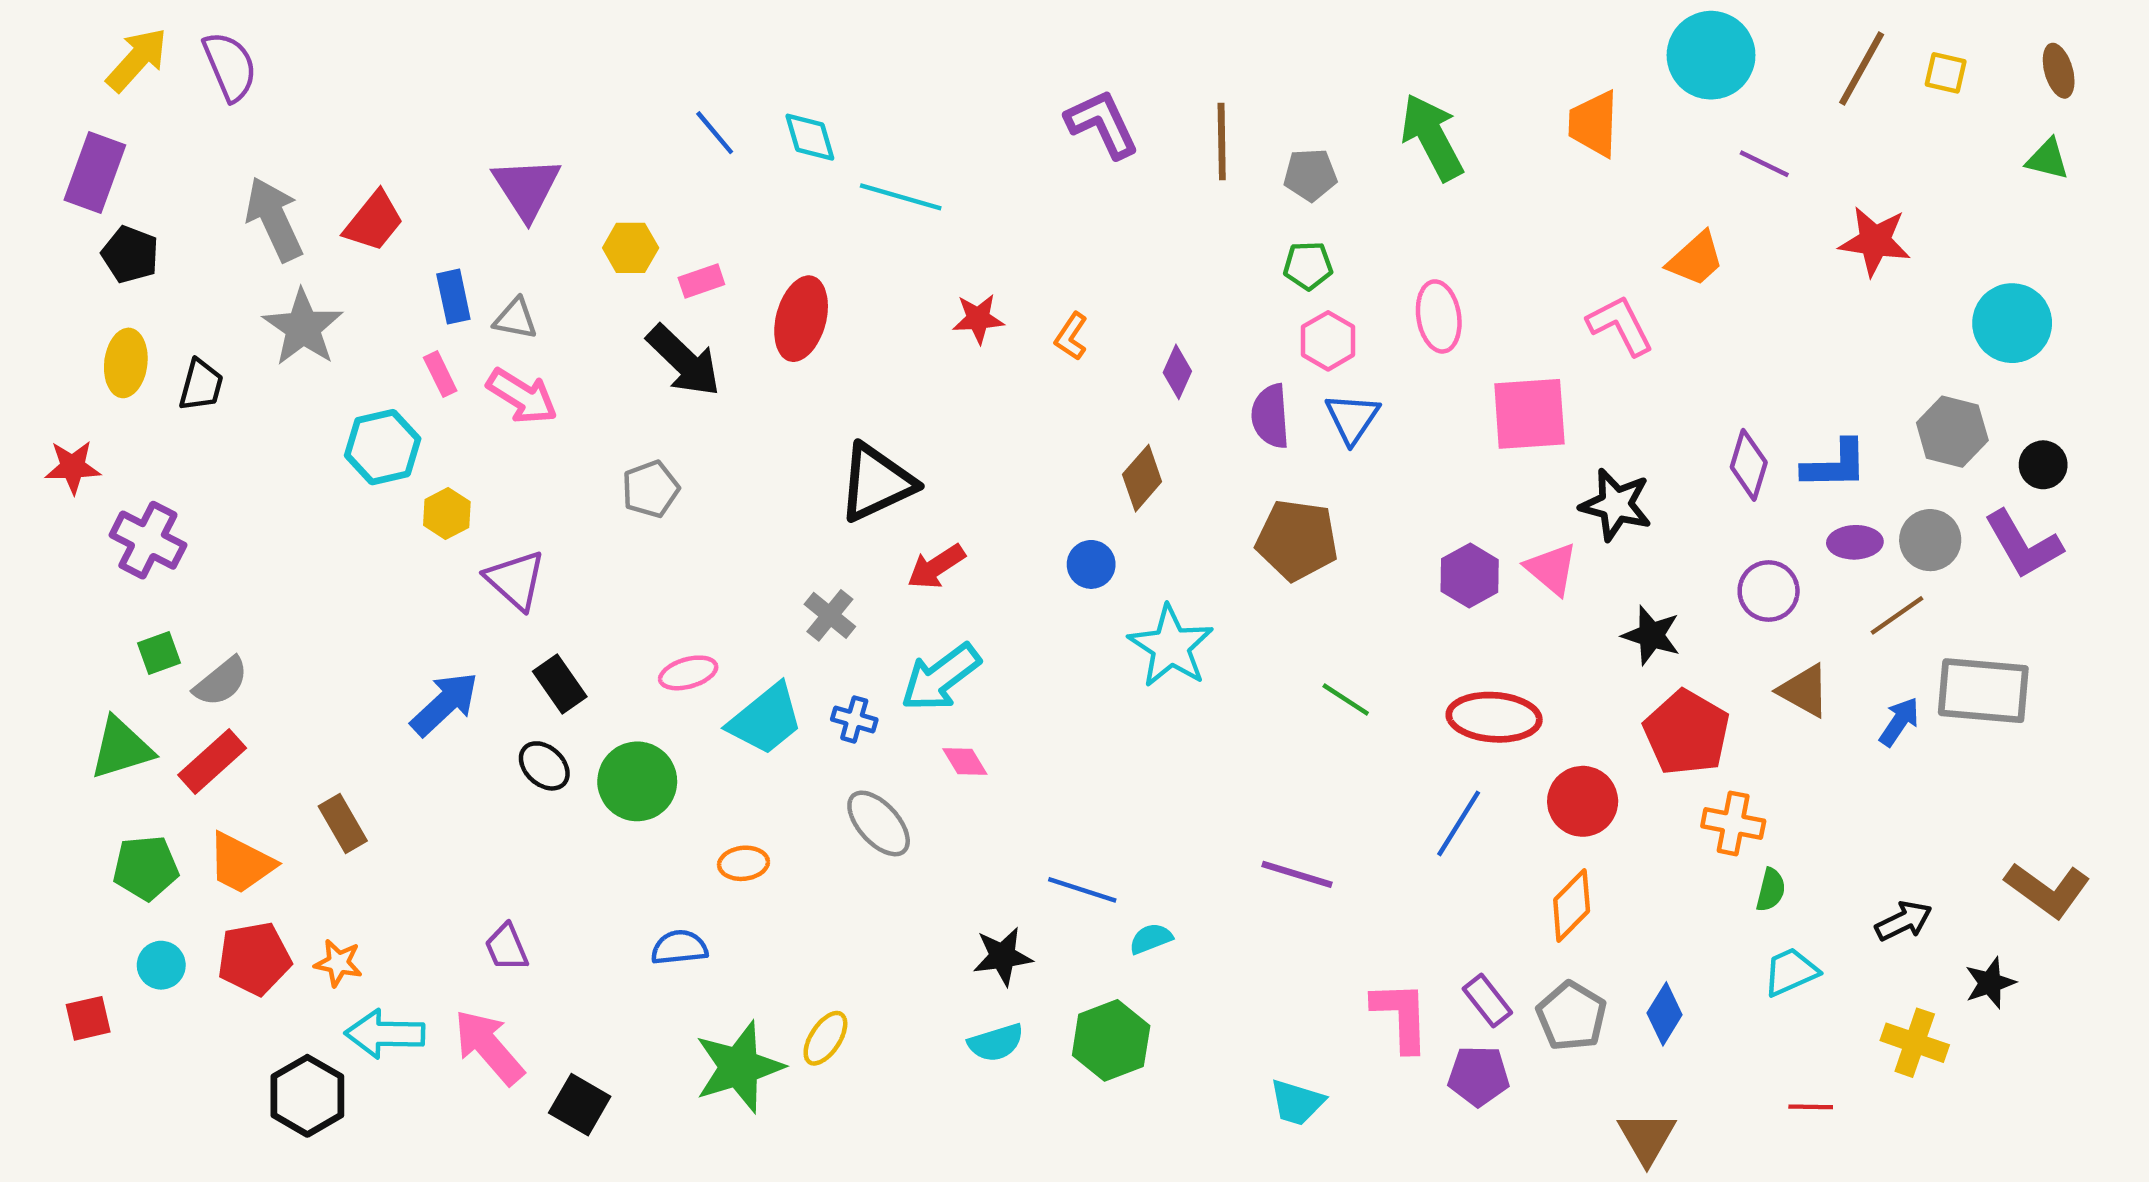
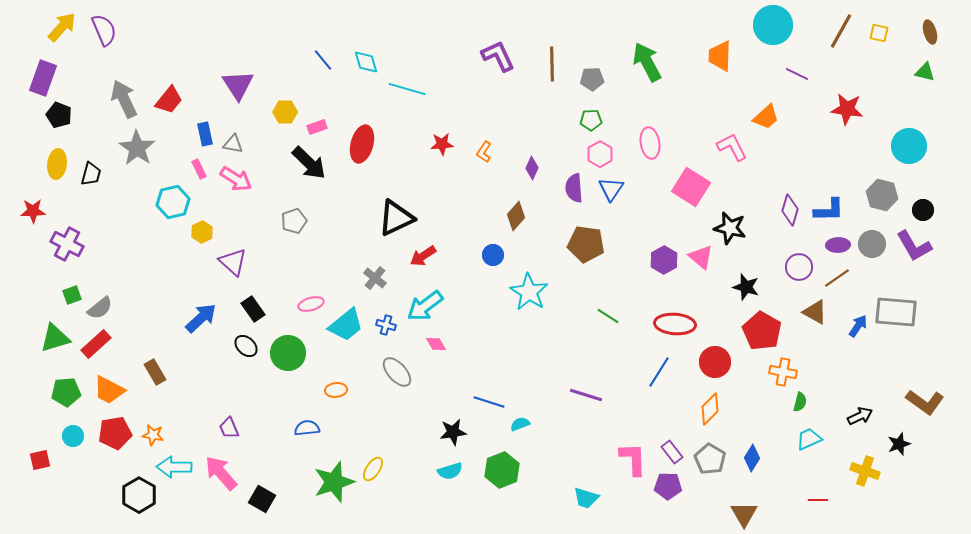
pink square: (1529, 414) -> (691, 187), turned 36
brown line: (1897, 615) -> (837, 278), moved

